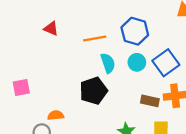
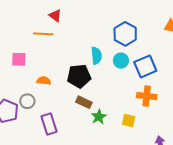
orange line: (95, 38) -> (43, 34), moved
brown rectangle: (150, 101) -> (84, 102), moved
orange semicircle: (56, 115) -> (44, 81), moved

